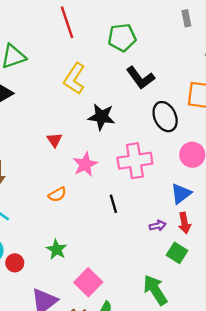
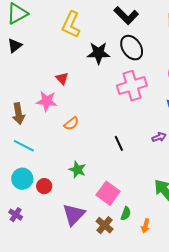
black ellipse: (165, 117) -> (132, 48), moved
pink star: (85, 164) -> (47, 101), moved, turned -30
black line: (113, 204) -> (119, 143), moved

